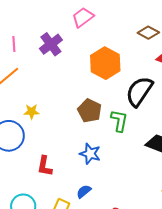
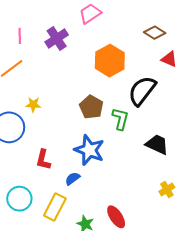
blue star: (90, 154) -> (89, 150), size x1.4
blue semicircle: (84, 191) -> (73, 179), moved

